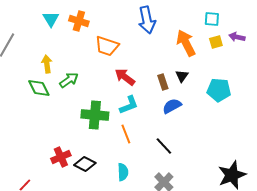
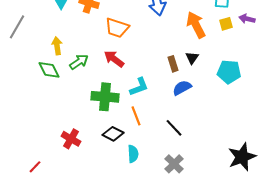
red arrow: (125, 77) -> (114, 59), moved
red cross: (61, 157) -> (71, 139), turned -36
black diamond: (85, 164) -> (113, 134), moved

